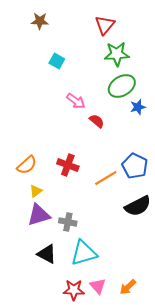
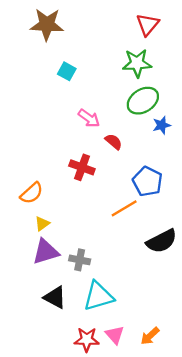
brown star: (40, 21) -> (47, 25), size x1.6
red triangle: (105, 25) -> (148, 25), moved
red cross: (68, 165) -> (82, 167), moved
blue pentagon: (135, 166) -> (148, 181), moved

